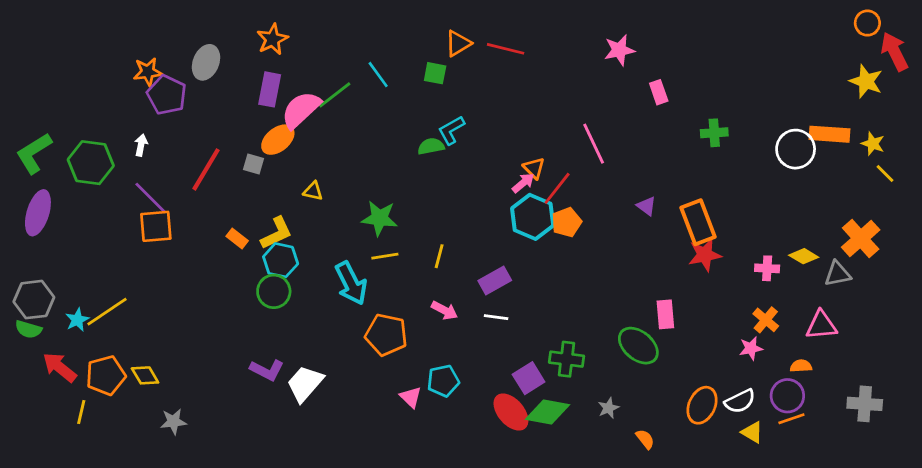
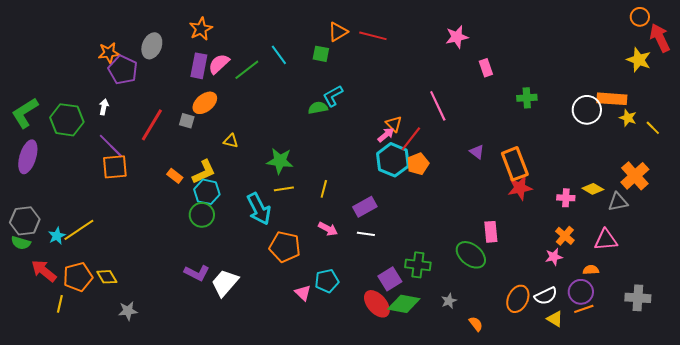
pink semicircle: (301, 110) -> (219, 64), moved, size x0.7
yellow star: (873, 144) -> (628, 118), moved

